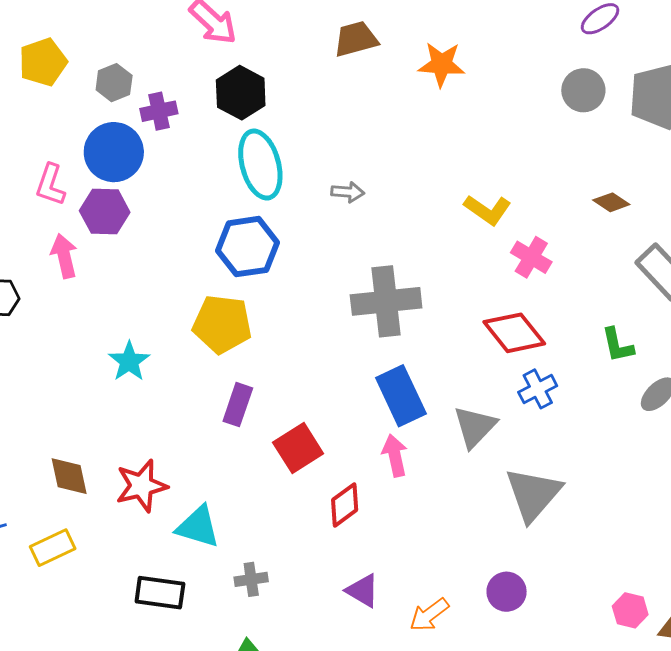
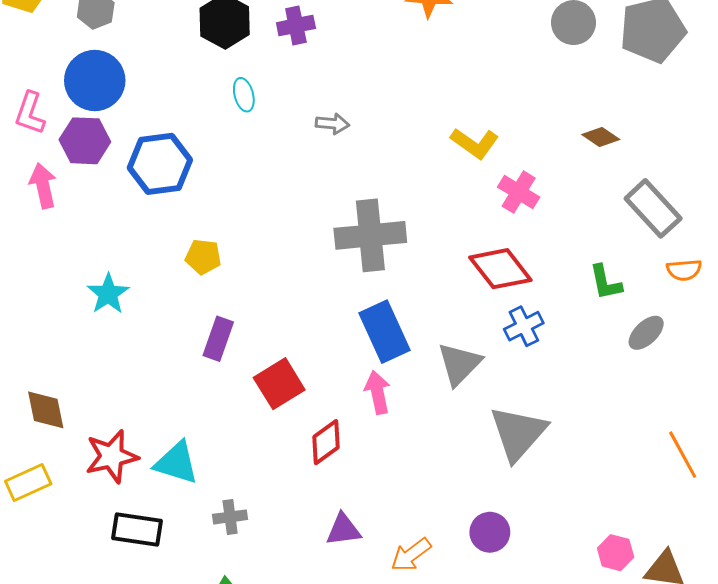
purple cross: (159, 111) -> (296, 26), moved
cyan ellipse: (260, 165) -> (244, 95), size x0.5
blue hexagon: (248, 247) -> (160, 164), moved
yellow pentagon: (222, 324) -> (203, 257), size x0.6
red star: (141, 486) -> (112, 456), moved
purple triangle: (363, 591) -> (343, 530), turned -39

